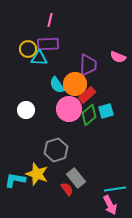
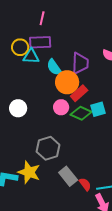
cyan semicircle: (57, 85) -> (54, 67), moved
pink circle: (69, 109) -> (61, 107), size x0.6
green diamond: (89, 115) -> (81, 113), turned 65
red semicircle: (67, 189) -> (85, 184), moved

